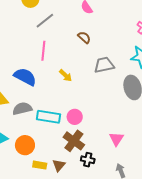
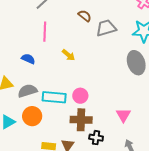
gray trapezoid: (104, 65) -> (106, 28), moved
blue semicircle: (25, 77) -> (28, 59), size x0.6
brown cross: (74, 141) -> (81, 120), turned -30
orange circle: (25, 145) -> (32, 116), moved

